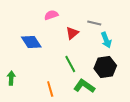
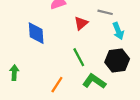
blue diamond: (31, 42) -> (36, 33), turned 30
orange line: (50, 89) -> (57, 85), turned 49

